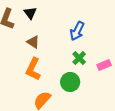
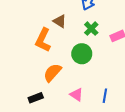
brown triangle: (33, 42) -> (60, 21), moved

